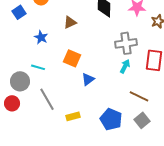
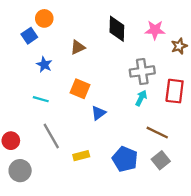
blue square: (19, 12) -> (29, 36), moved
gray circle: (20, 81) -> (20, 171), moved

